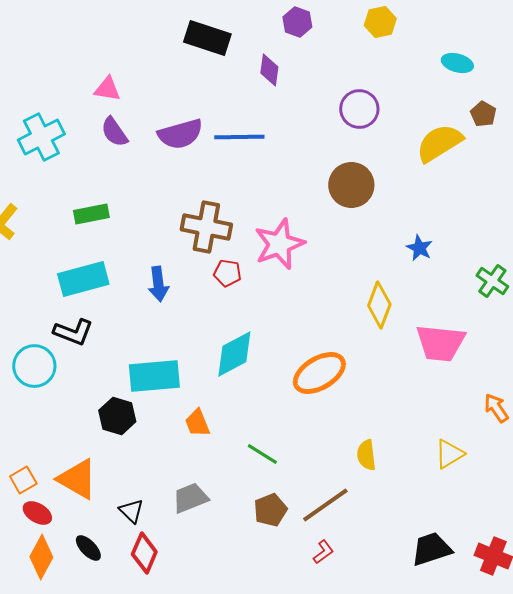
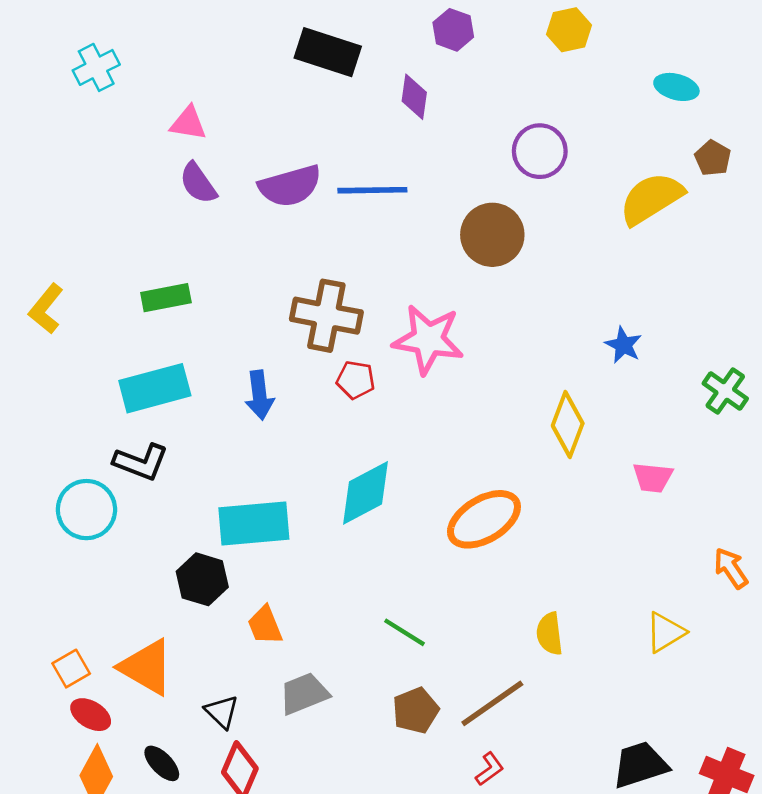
cyan cross: (41, 137) -> (96, 67), moved, size x0.7
brown circle: (351, 185) -> (492, 235), moved
pink star: (279, 244) -> (428, 339), turned 30
pink trapezoid: (440, 343) -> (653, 477), size x0.6
orange trapezoid: (197, 423) -> (265, 625), moved

